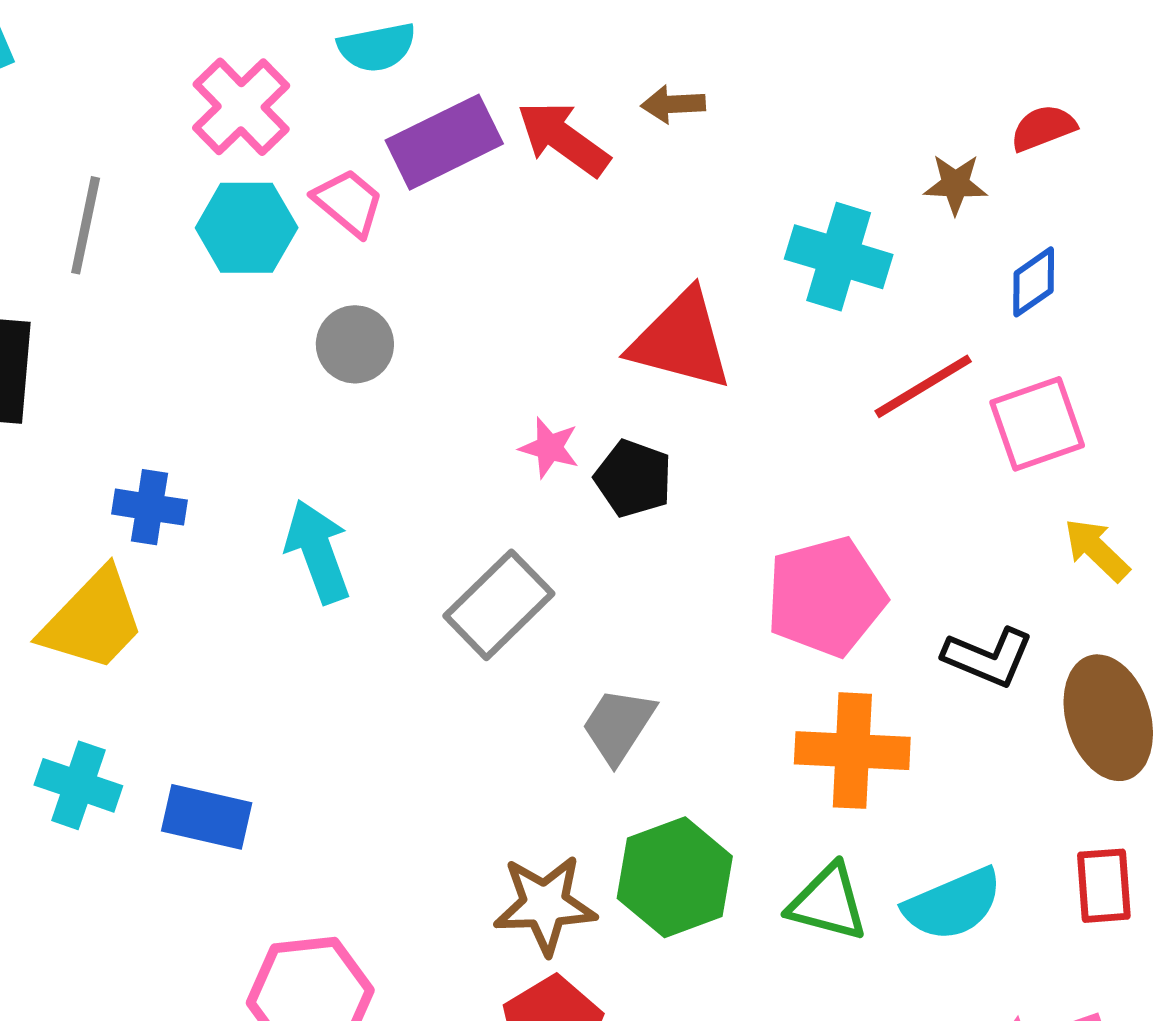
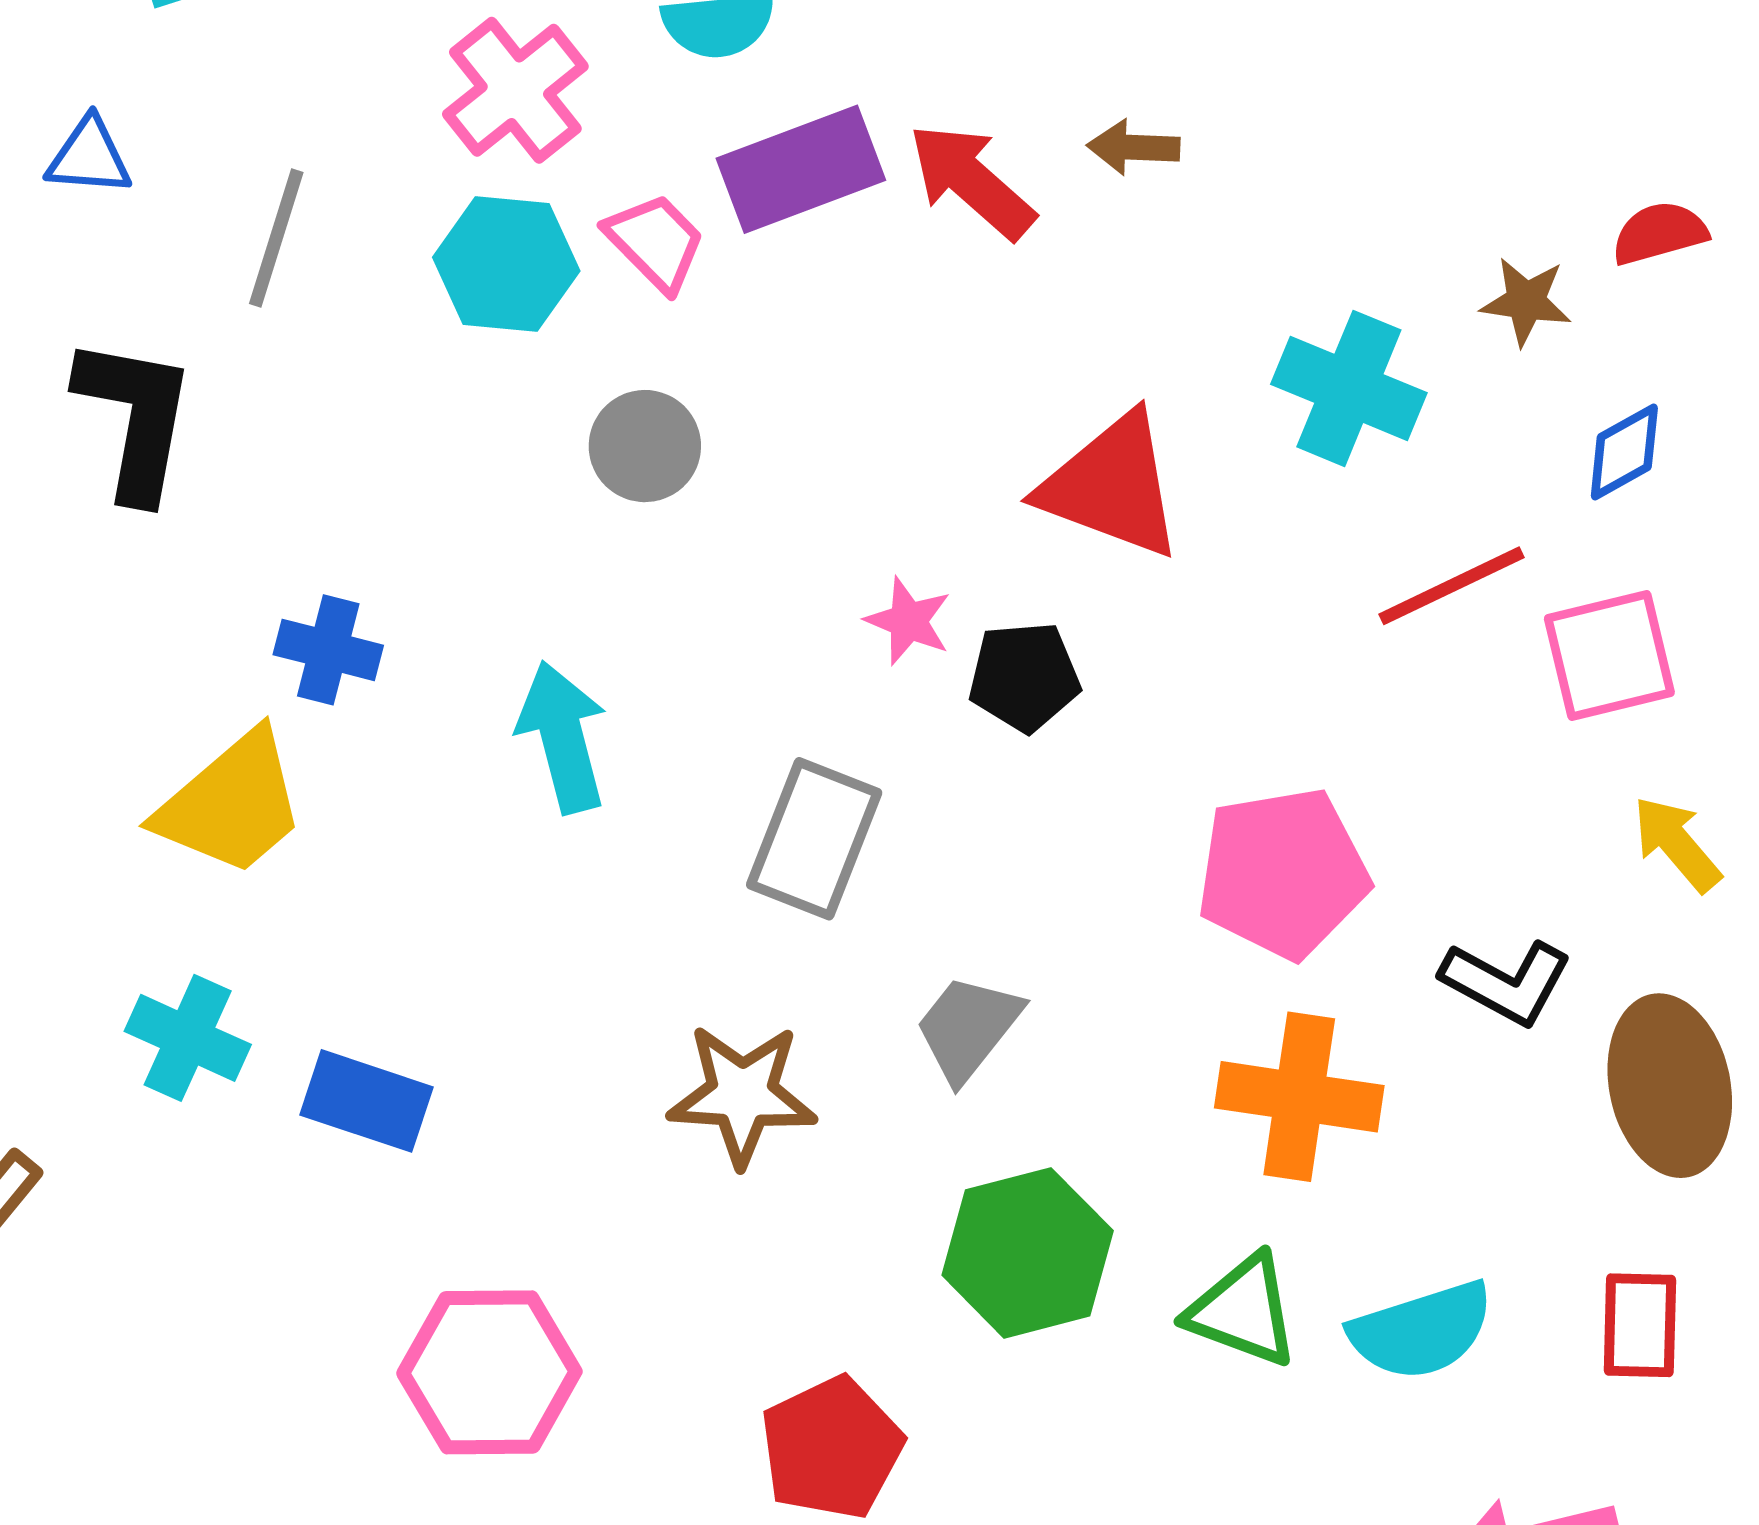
black pentagon: (633, 478) -> (1024, 677), turned -30
gray rectangle: (499, 605) -> (814, 839), turned -30
brown star: (545, 905) -> (742, 1095), moved

